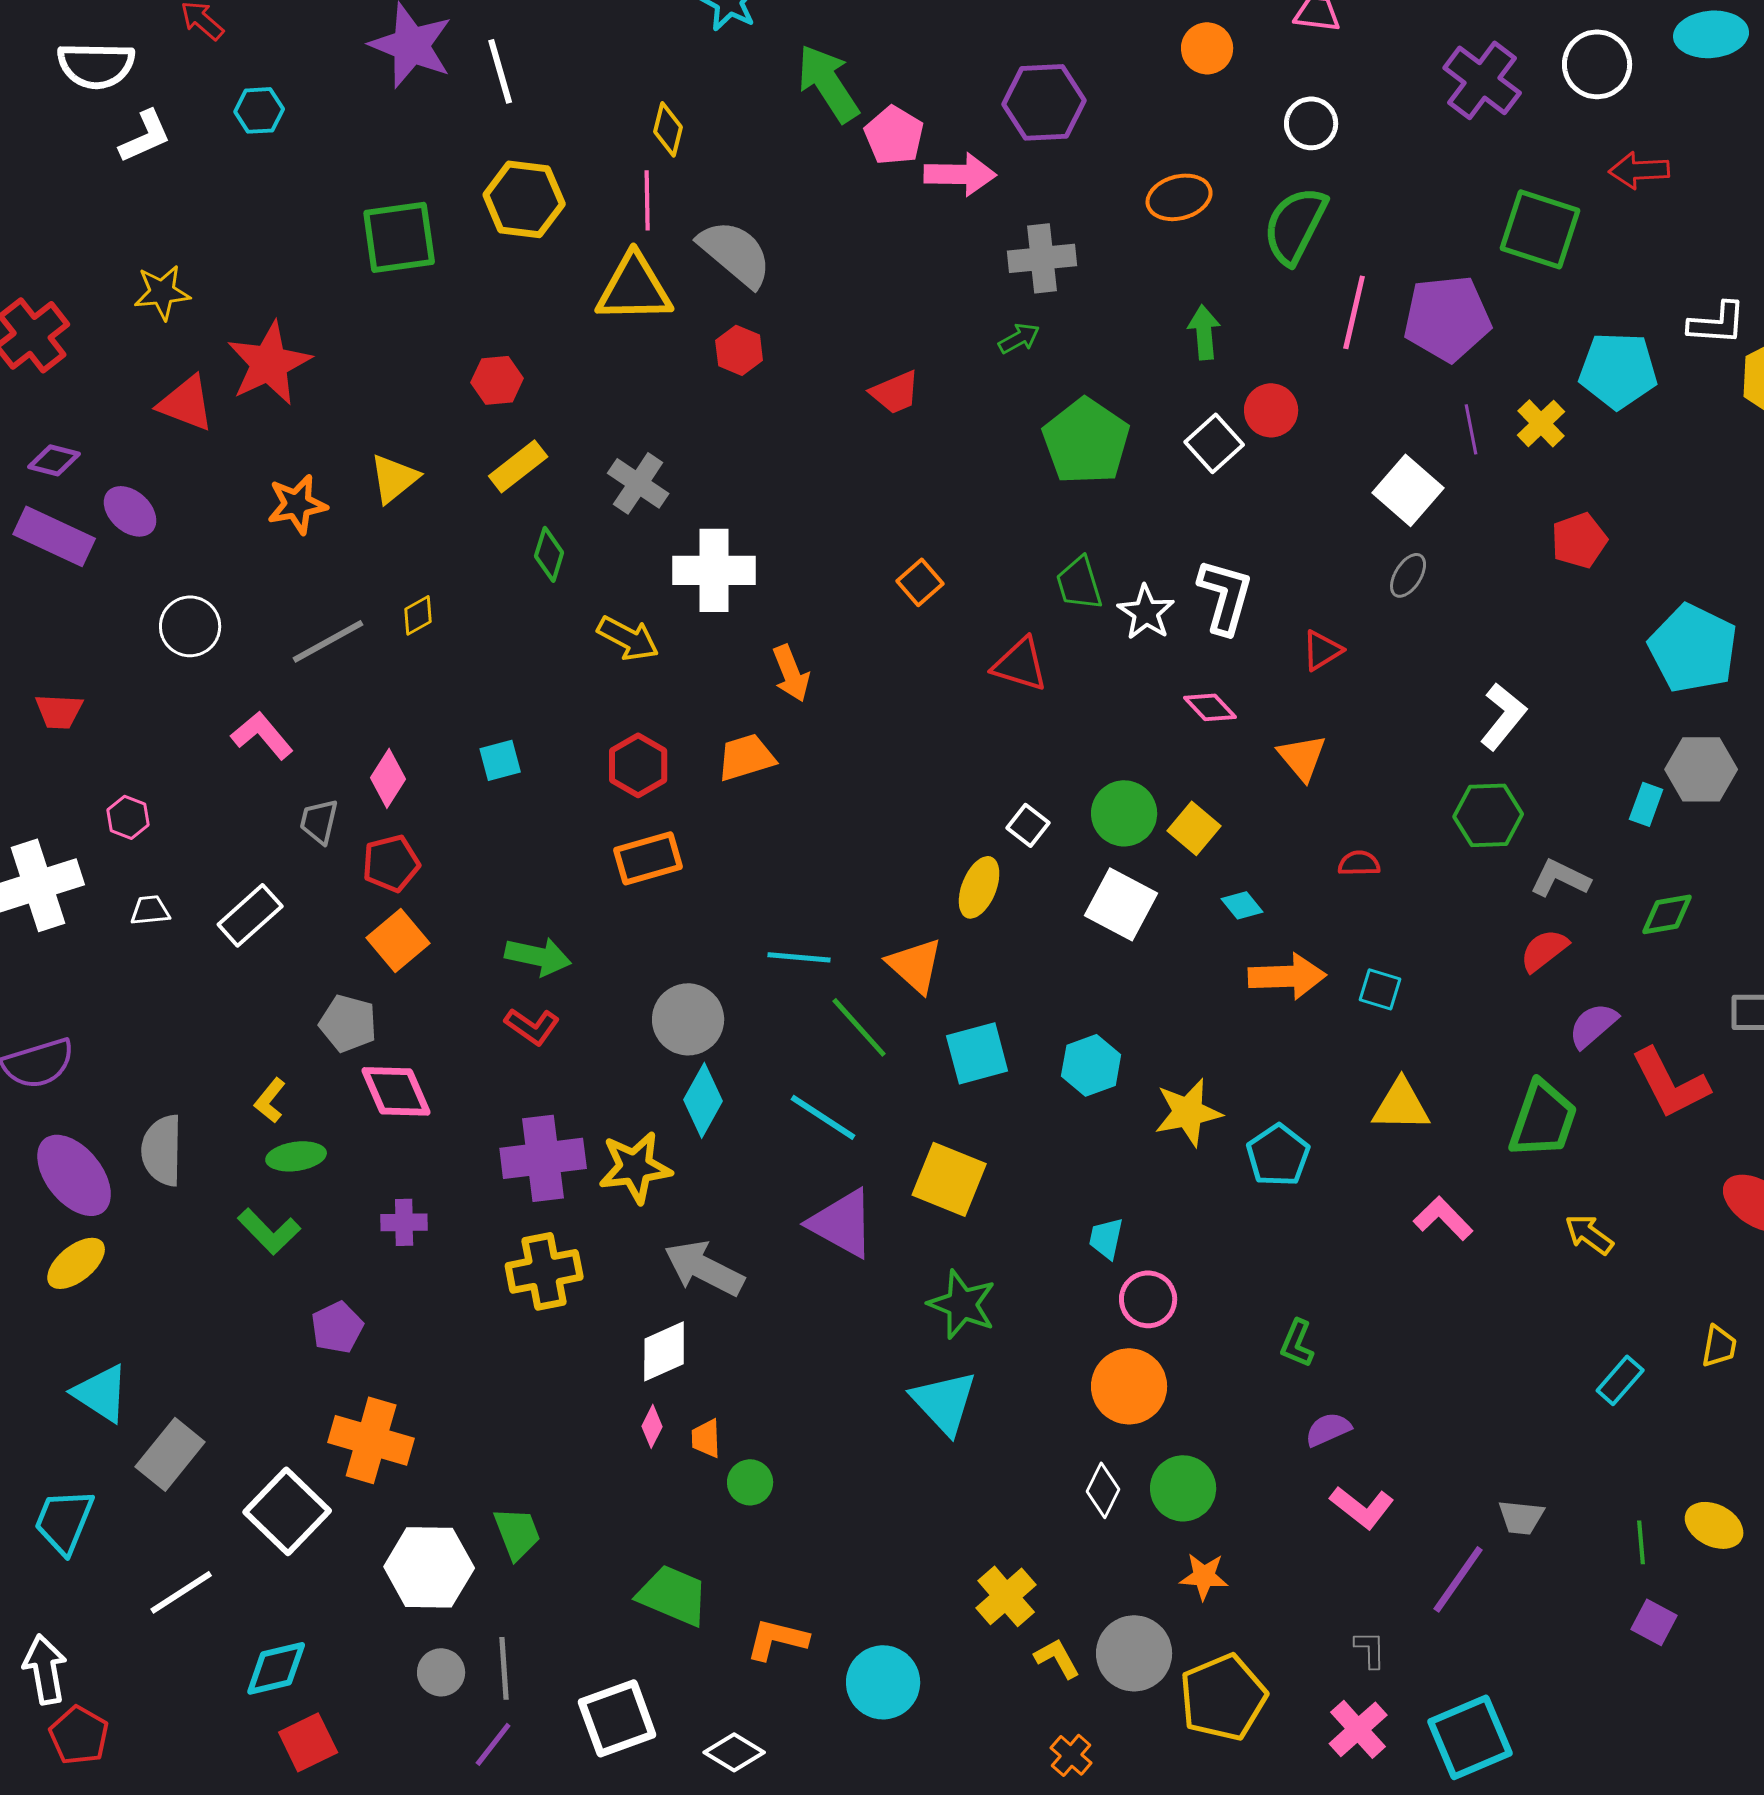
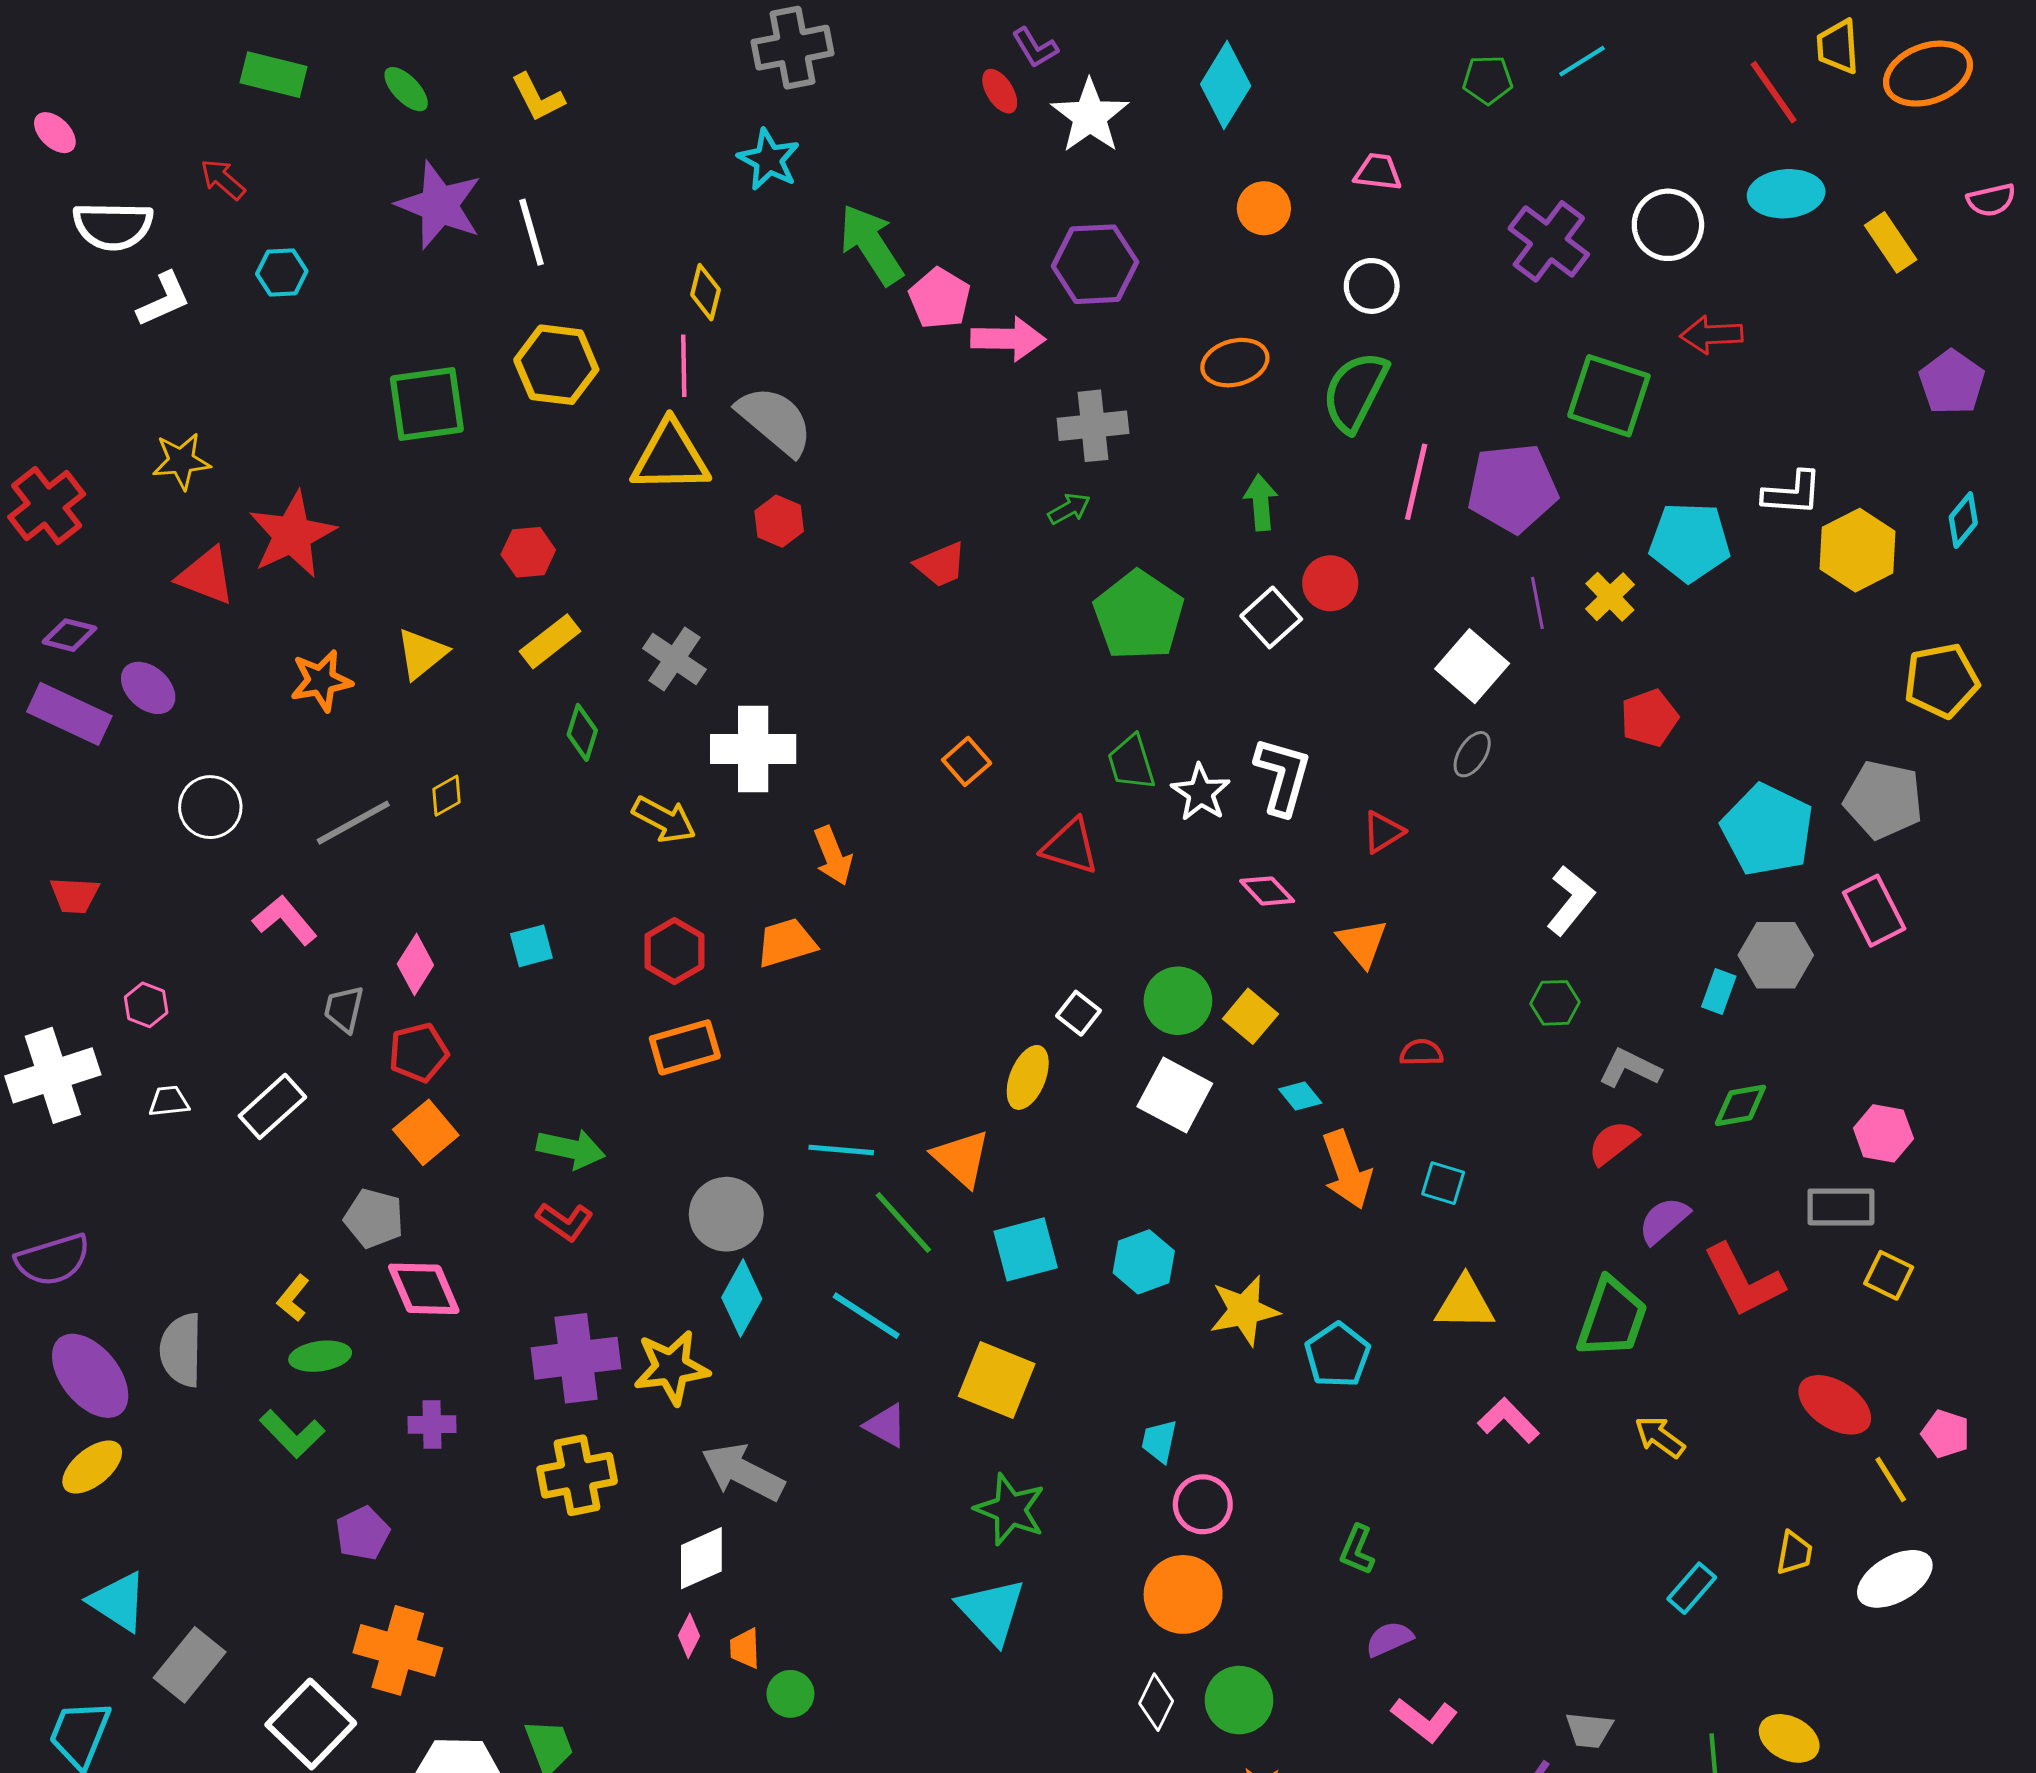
green hexagon: (1488, 815) -> (1555, 1003), size x0.7
orange arrow: (1287, 976) -> (1347, 1170), turned 72
purple triangle: (842, 1223) -> (886, 1426), size x0.6

